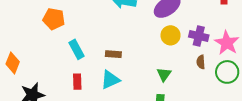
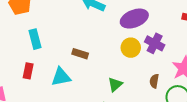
purple cross: (199, 36) -> (155, 43), moved
brown rectangle: (113, 54) -> (80, 54), moved

